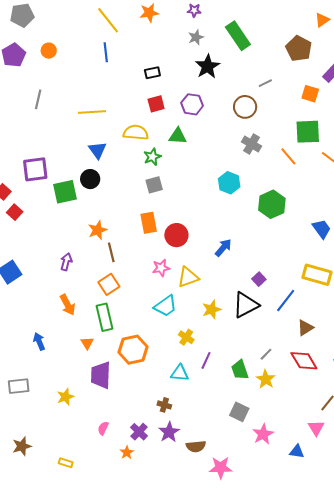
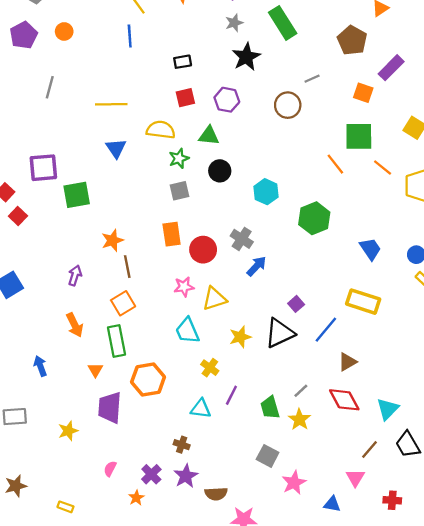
gray cross: (252, 144) -> (242, 239), moved
black circle: (90, 179) -> (220, 171), moved
cyan trapezoid: (166, 306) -> (187, 331), turned 100

